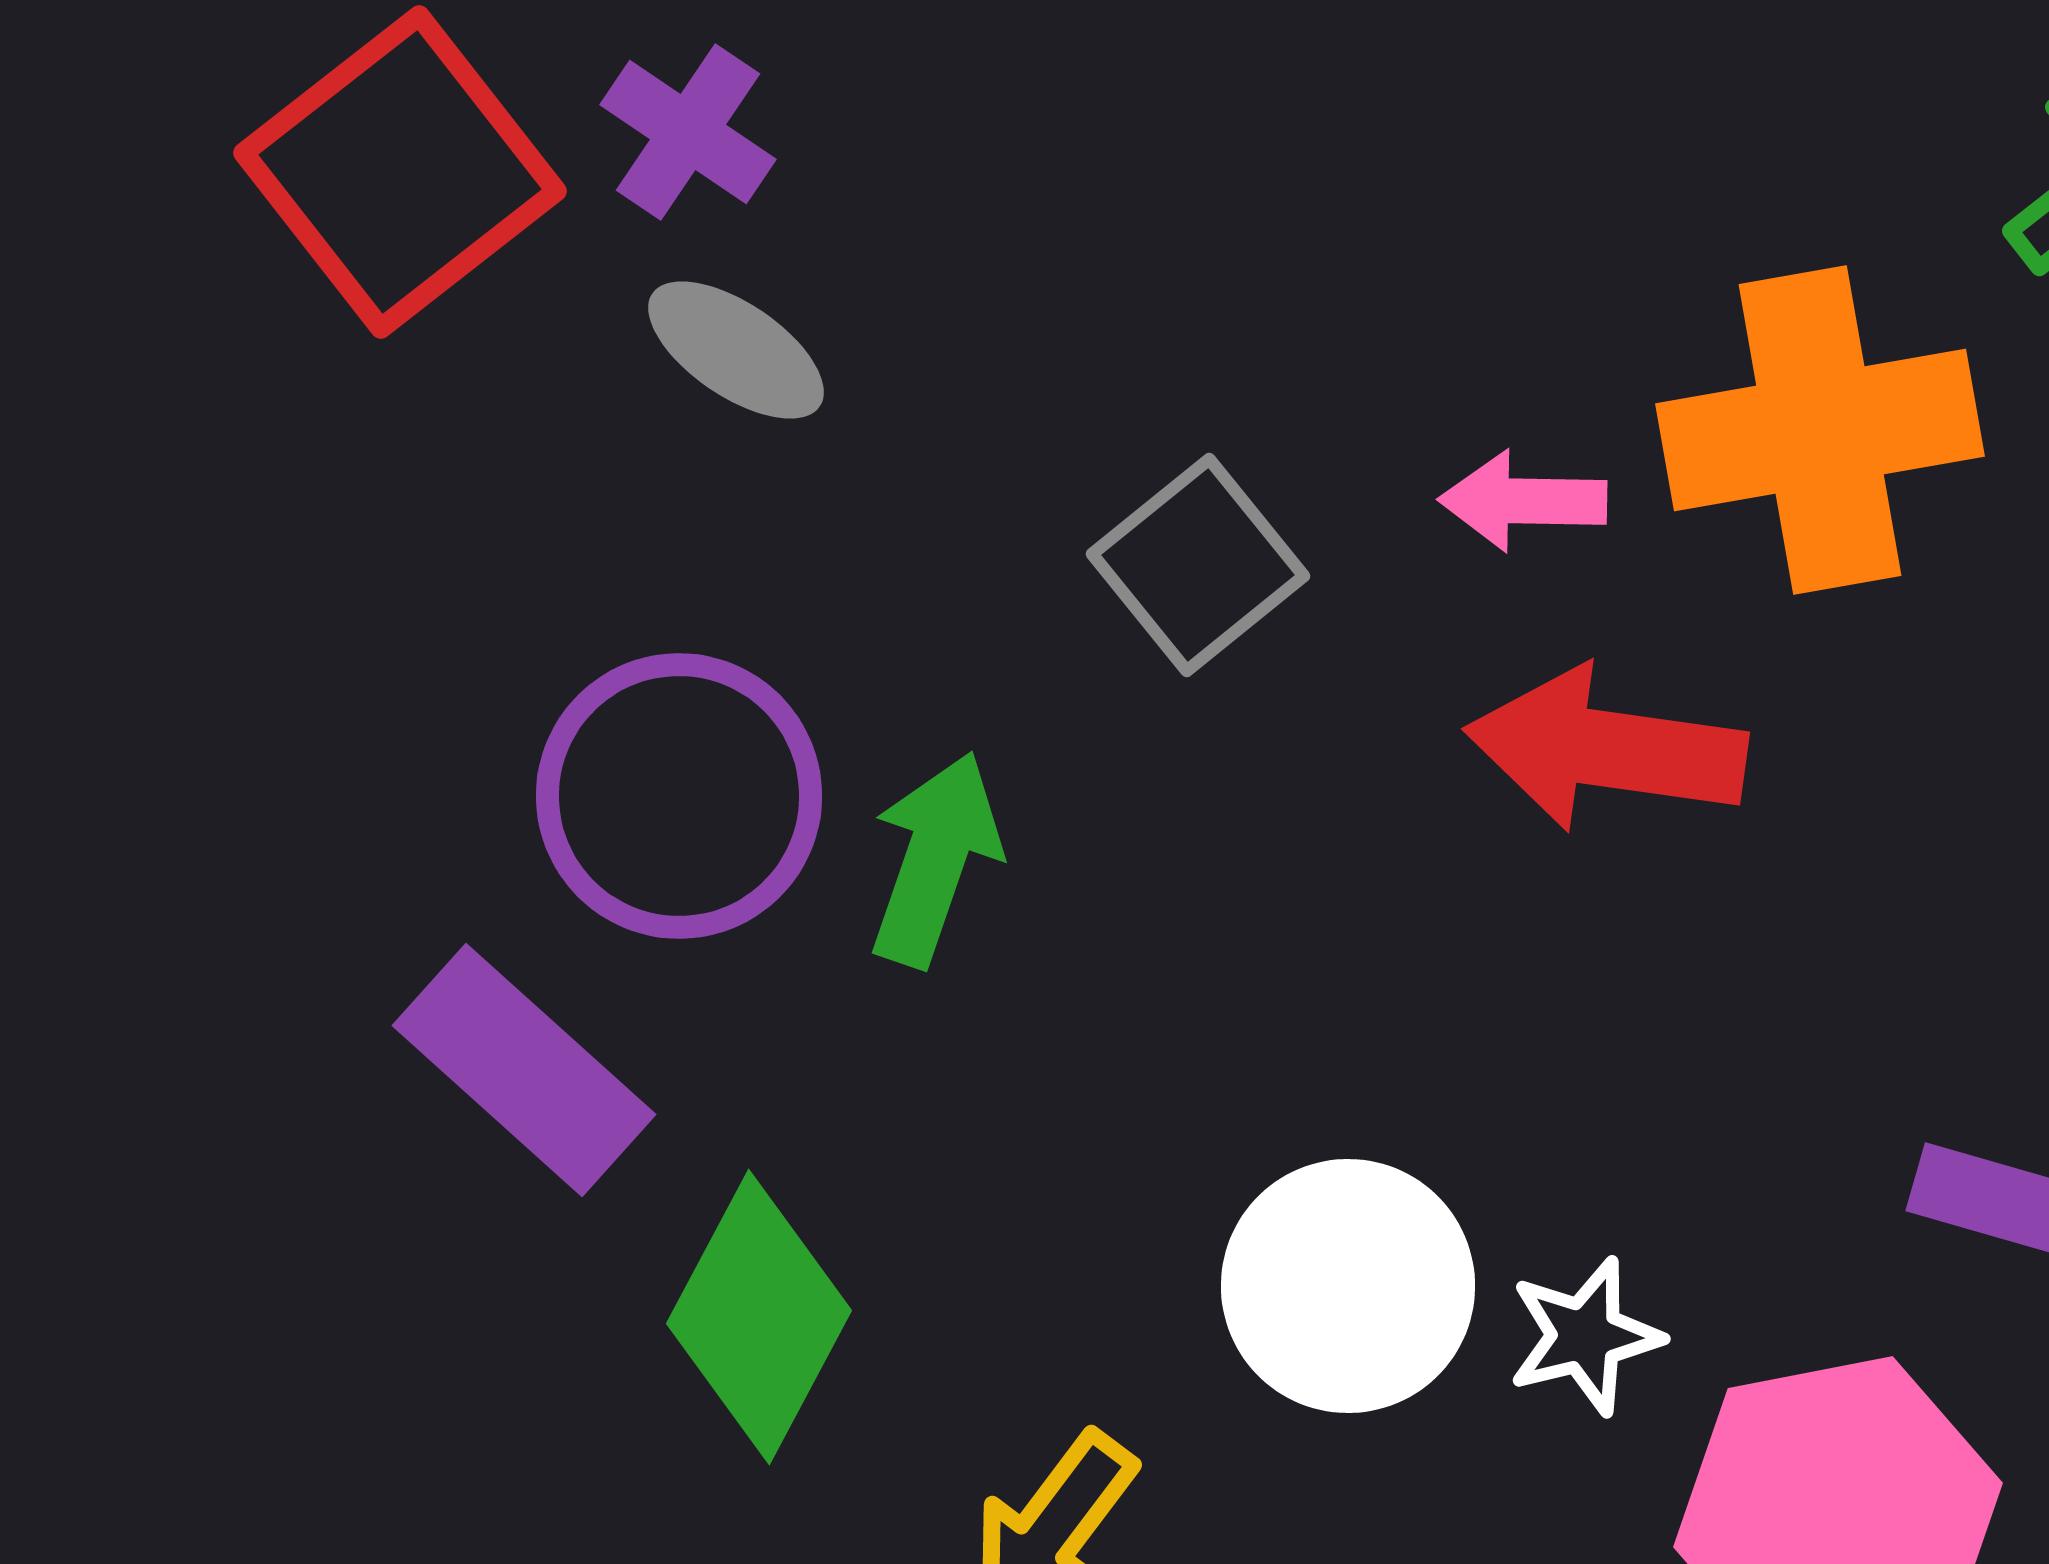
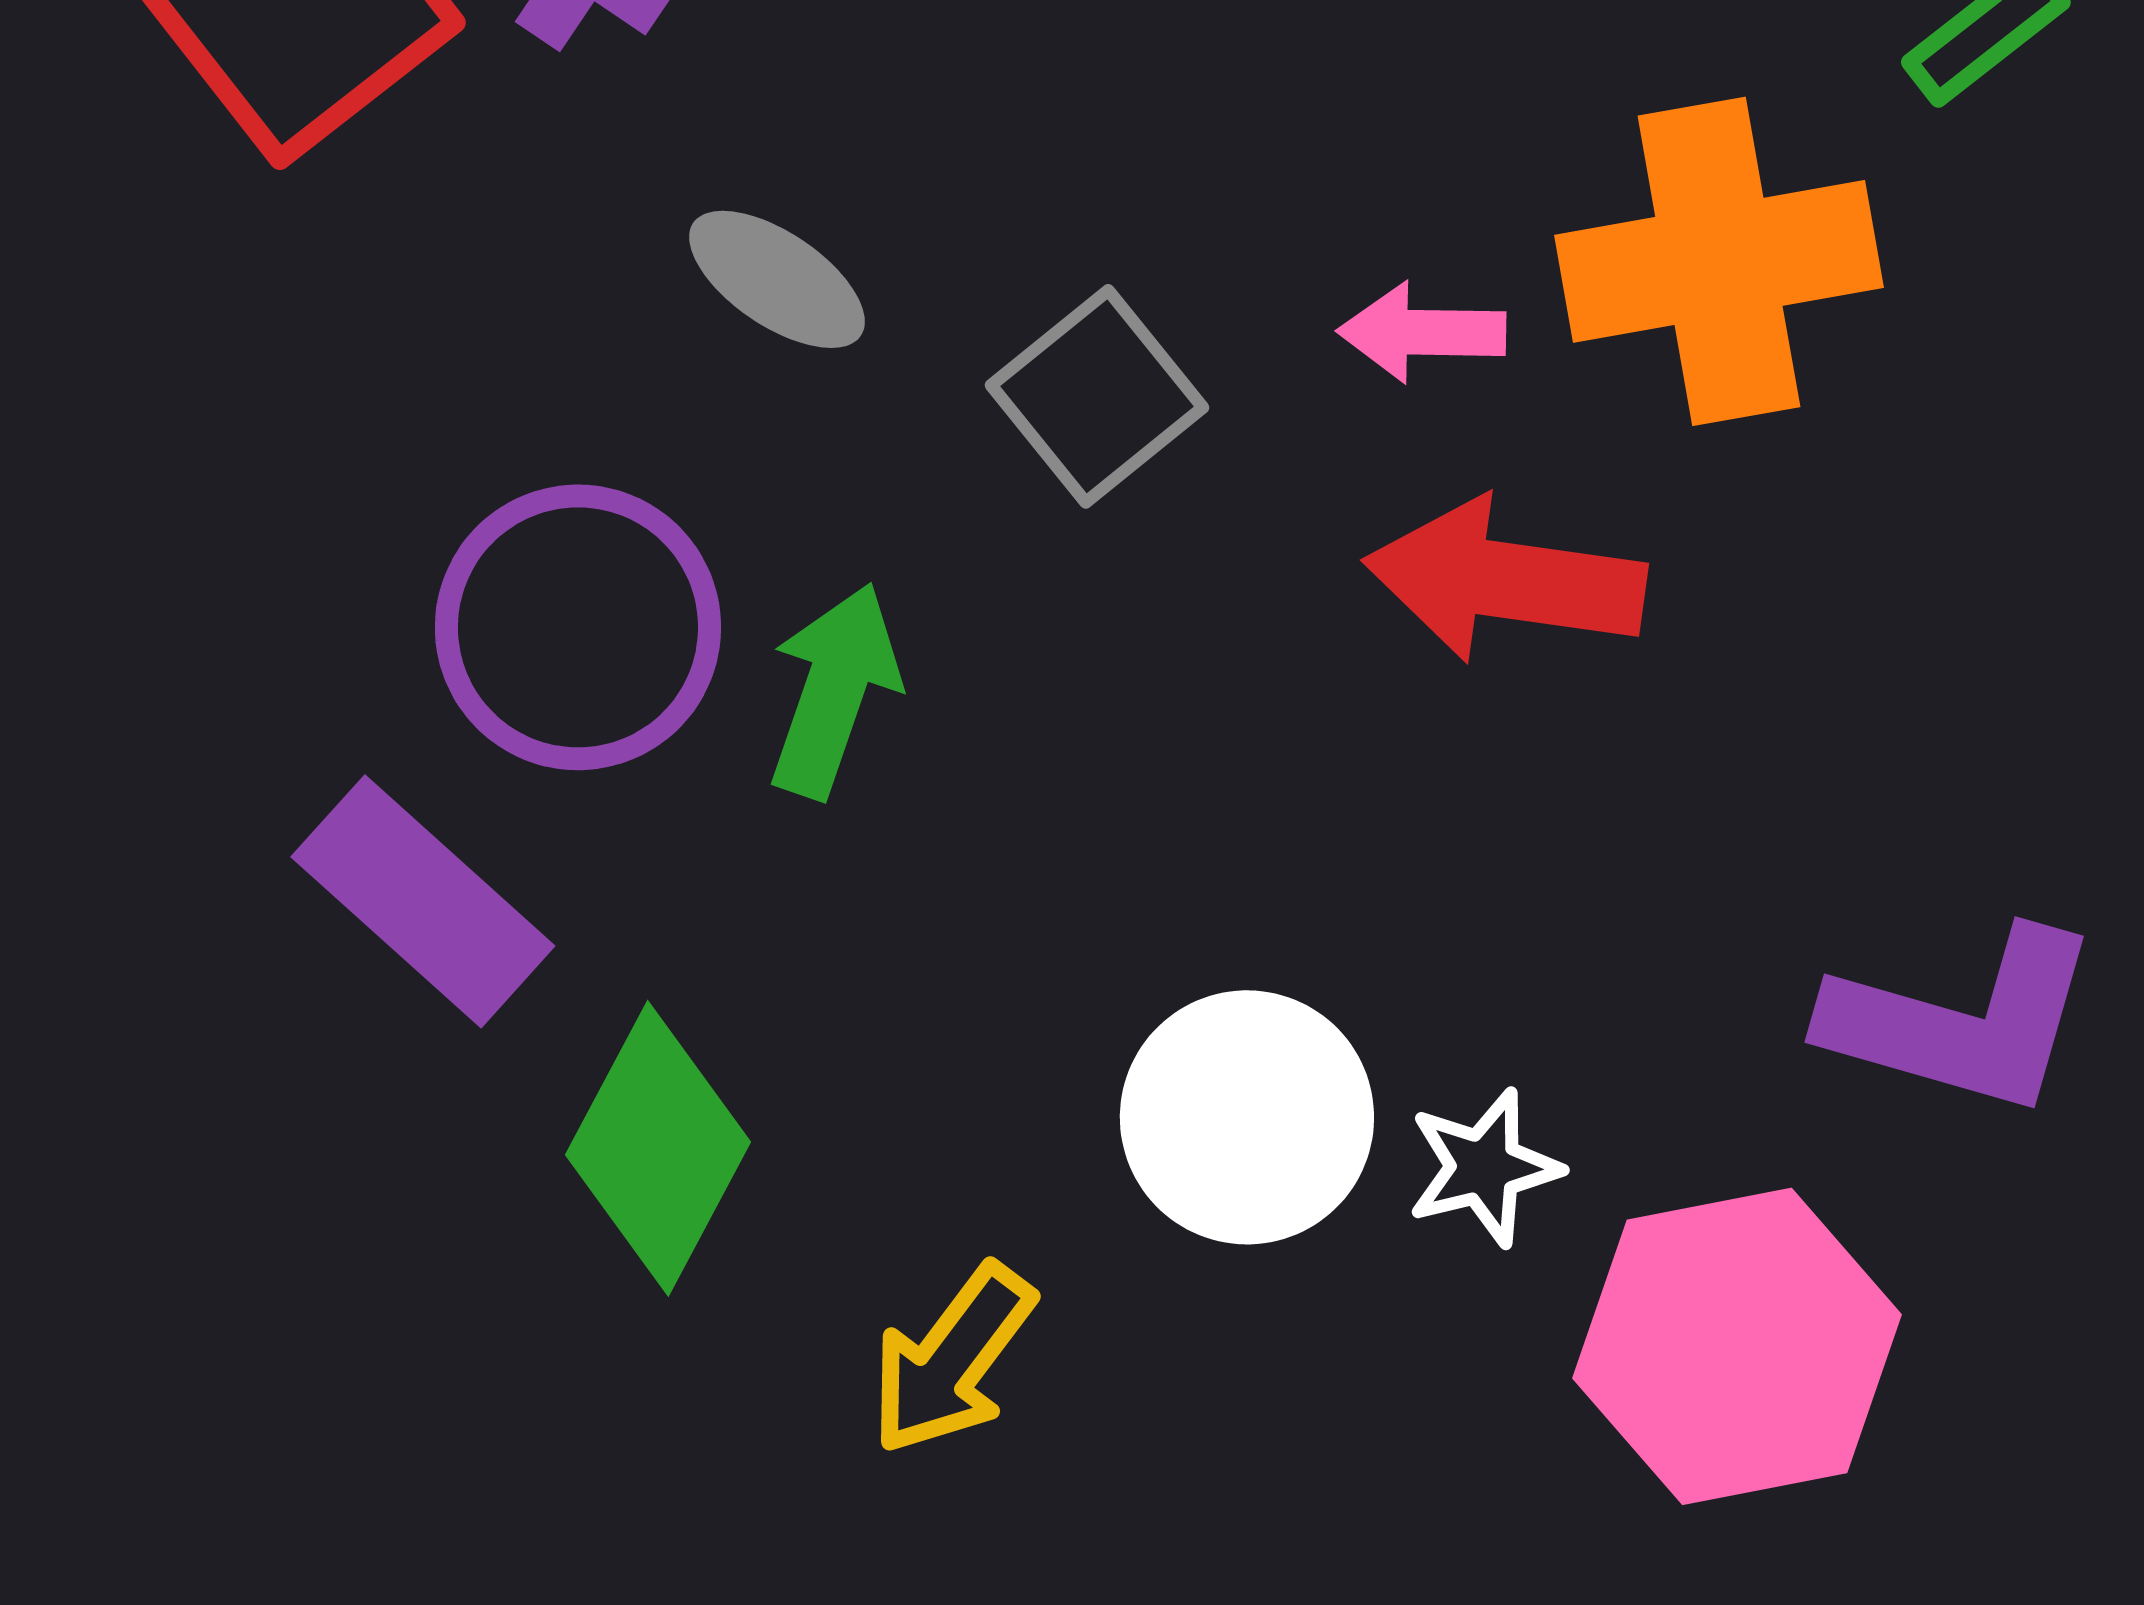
gray ellipse: (736, 350) -> (777, 279), moved

